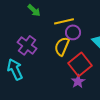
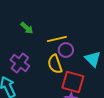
yellow semicircle: (62, 46) -> (55, 64), turned -42
red square: (80, 64) -> (73, 82), turned -35

